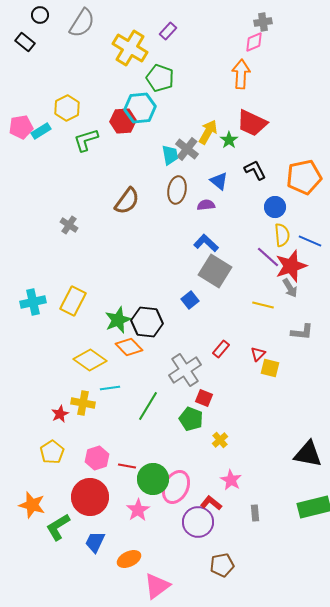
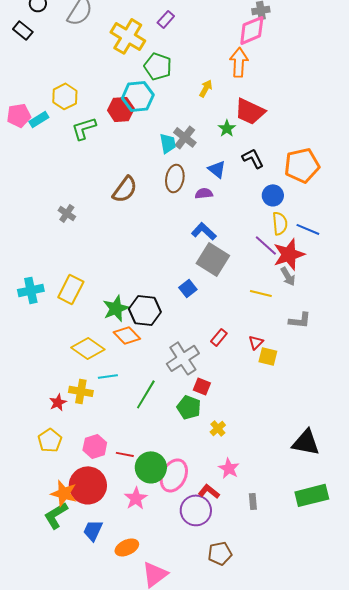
pink diamond: (254, 42) -> (252, 30), size x1.5
yellow arrow: (208, 132) -> (206, 88), moved, size x0.7
orange star: (32, 505) -> (64, 493), moved

